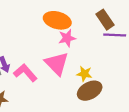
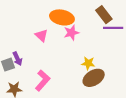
pink triangle: (57, 64) -> (41, 35), moved, size x0.6
pink L-shape: (25, 73) -> (43, 80), moved, turned 85

